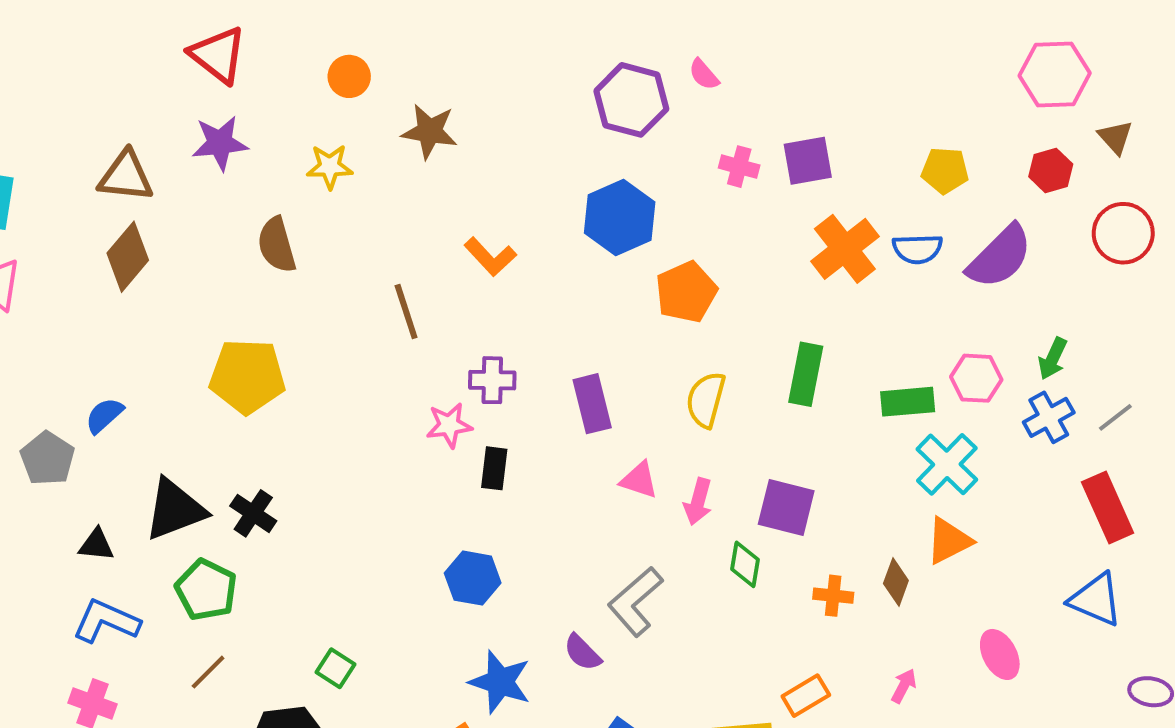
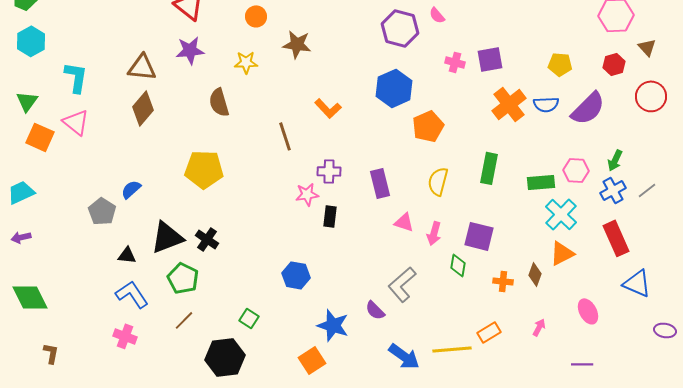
red rectangle: (1108, 508) -> (616, 238), moved
blue hexagon: (473, 578) -> (296, 275), moved
blue L-shape: (106, 621) -> (132, 294), turned 32

